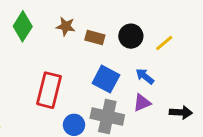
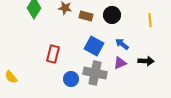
yellow line: (164, 43) -> (150, 20), moved, turned -56
red rectangle: (49, 90) -> (53, 54), size x0.7
black arrow: (181, 112) -> (146, 61), moved

